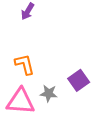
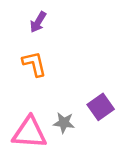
orange L-shape: (25, 64) -> (34, 64), moved

